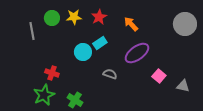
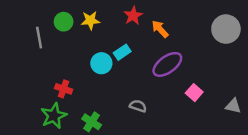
red star: (99, 17) -> (133, 16), moved
gray semicircle: (110, 74) -> (138, 106), moved
gray triangle: (183, 86) -> (233, 106), moved

